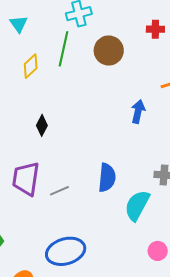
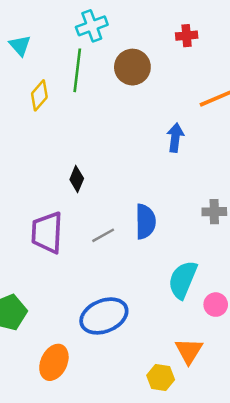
black diamond: (42, 125) -> (77, 179), moved
gray line: (59, 191) -> (103, 235), moved
cyan semicircle: (137, 205) -> (183, 280), moved

